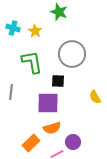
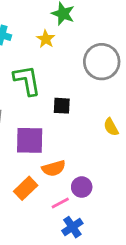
yellow star: (35, 31) -> (46, 39), moved
gray circle: (72, 54) -> (102, 62), moved
purple square: (48, 103) -> (30, 140), moved

